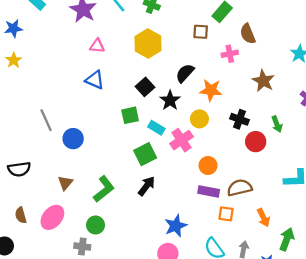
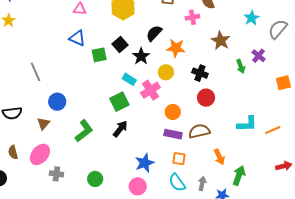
green square: (130, 115) -> (99, 55), moved
green arrow: (277, 124) -> (241, 66), moved
blue circle: (73, 139) -> (57, 102), moved
red circle: (256, 142) -> (206, 98), moved
brown triangle: (65, 183) -> (43, 124), moved
orange square: (226, 214) -> (179, 159), moved
green circle: (96, 225) -> (95, 179), moved
gray cross: (82, 247) -> (56, 174), moved

